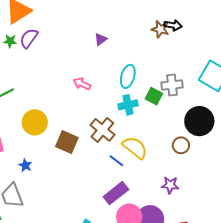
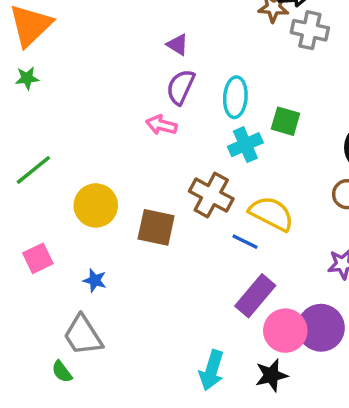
purple semicircle: (29, 38) -> (181, 87), moved
purple triangle: (101, 39) -> (178, 45), turned -40
gray cross: (172, 85) -> (310, 30), moved, turned 30

